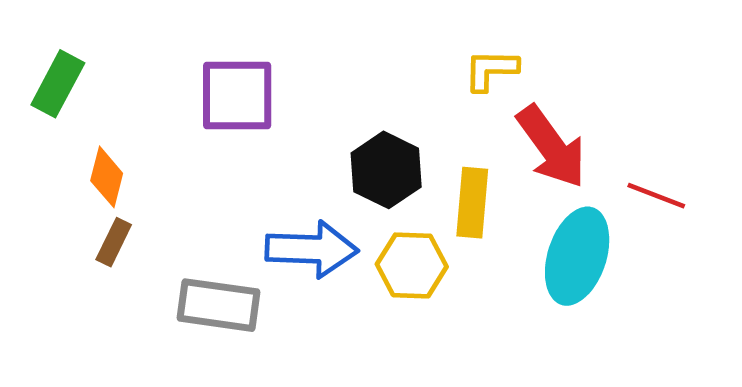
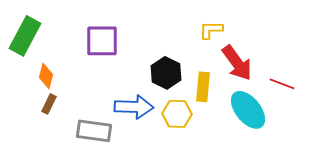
green rectangle: (58, 84) -> (25, 36), size x1.4
cyan ellipse: (577, 256) -> (248, 110), turned -57

